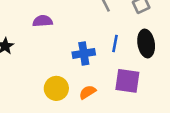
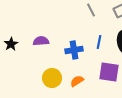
purple semicircle: (43, 21) -> (41, 41), moved

